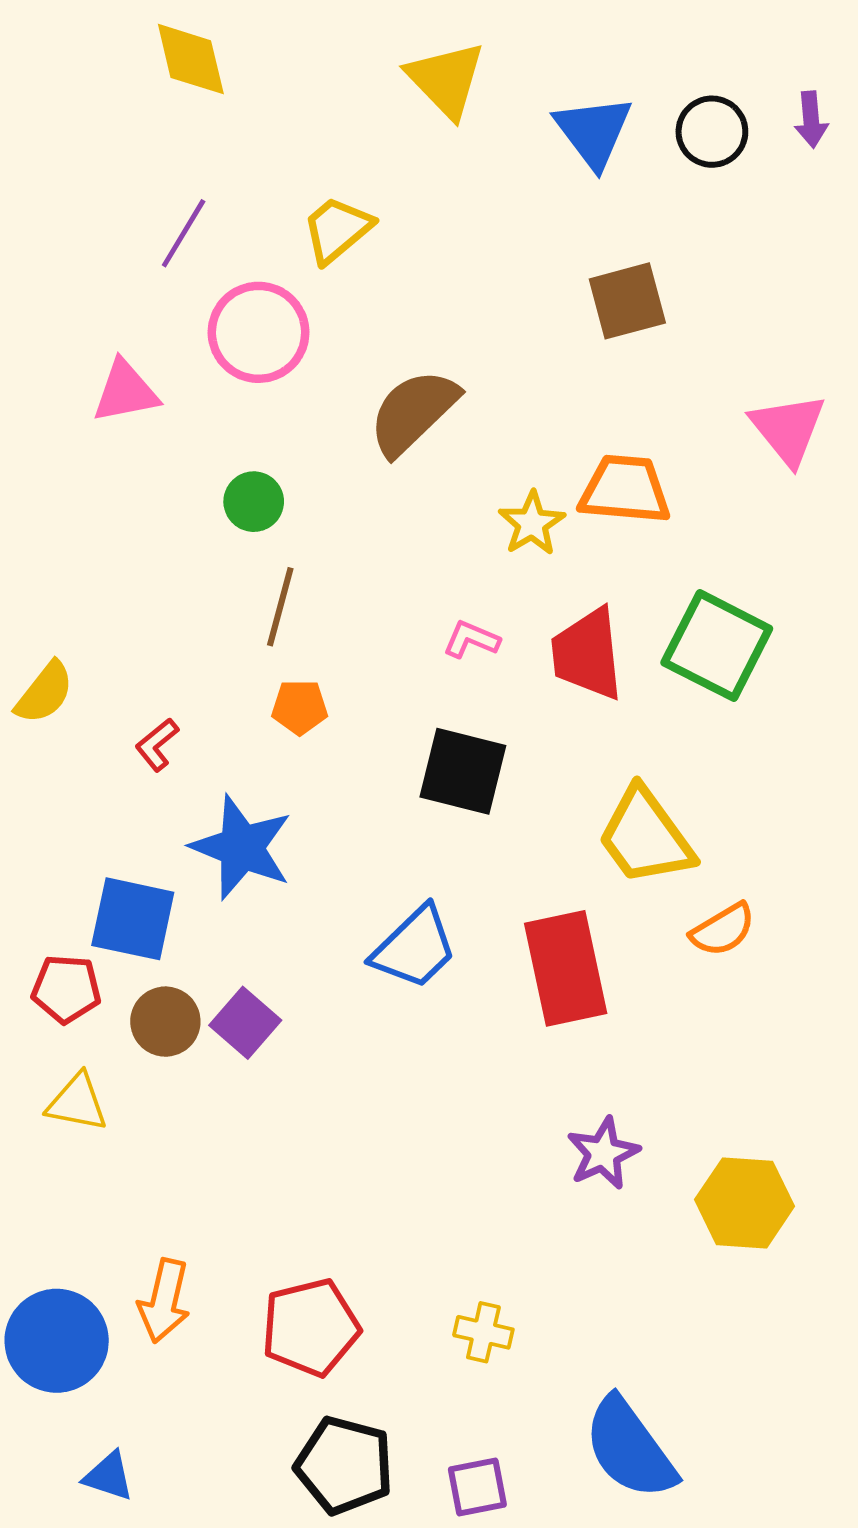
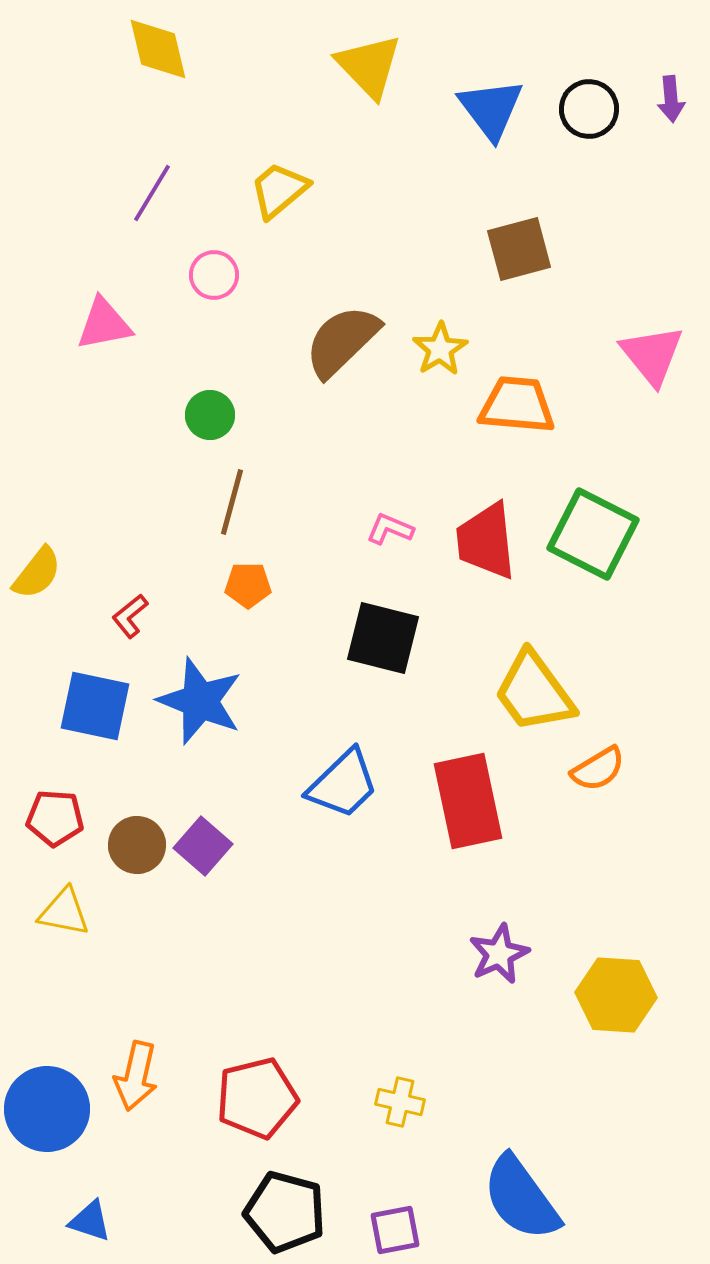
pink circle: (259, 332) -> (214, 275), size x0.6
yellow star: (532, 523) -> (440, 349), moved
blue square: (133, 919) -> (95, 706), moved

